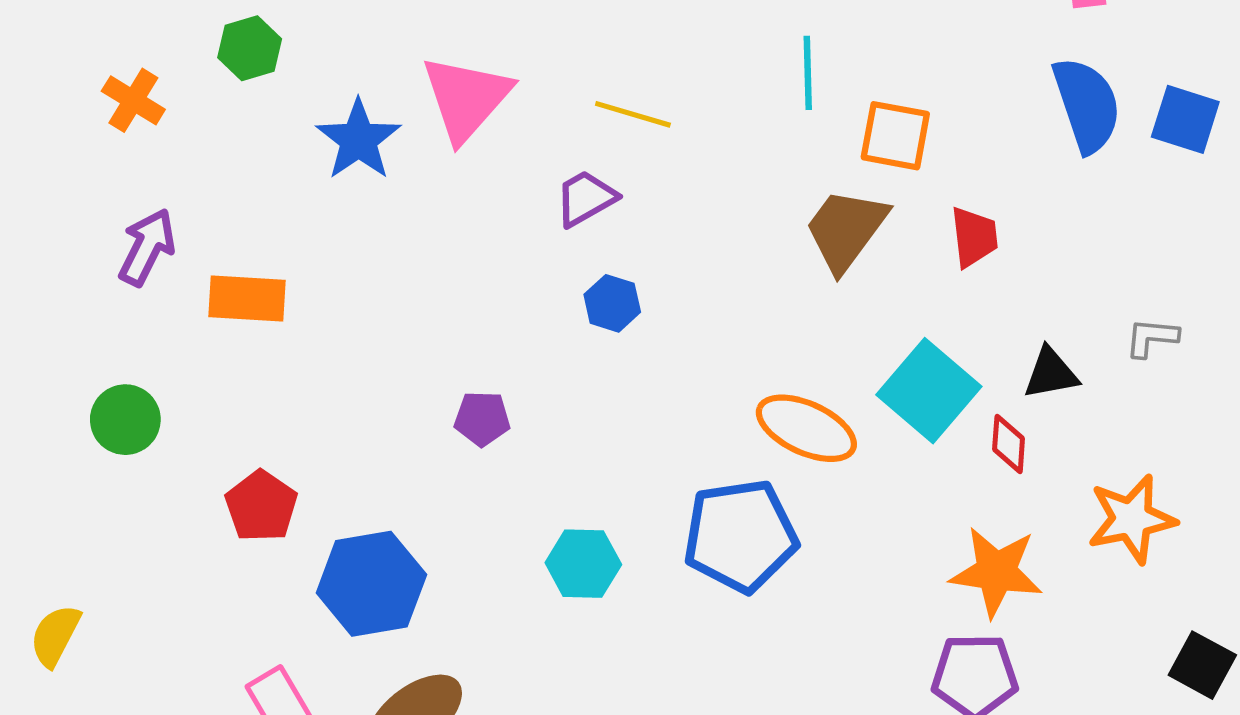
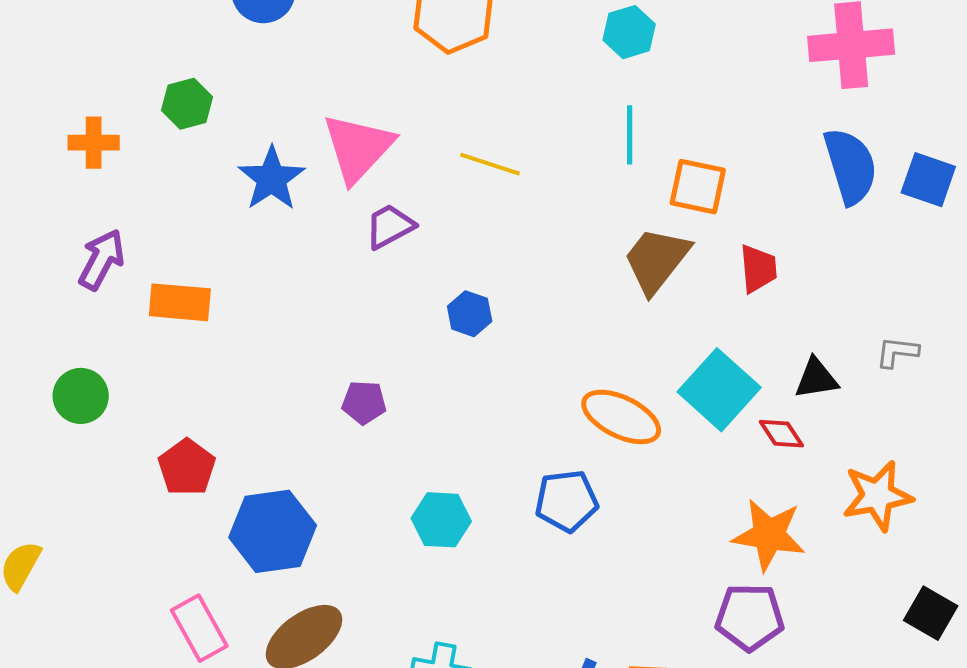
orange cross: (133, 100) -> (94, 143), turned -33
purple trapezoid: (586, 198) -> (390, 226), moved
red diamond: (1009, 444) -> (781, 434), turned -39
blue pentagon: (740, 536) -> (566, 501), size x0.7

